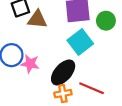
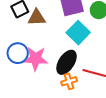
pink star: (30, 64) -> (36, 59), size x1.4

